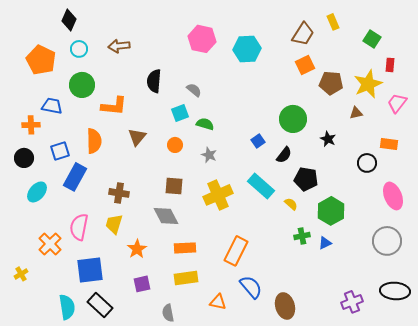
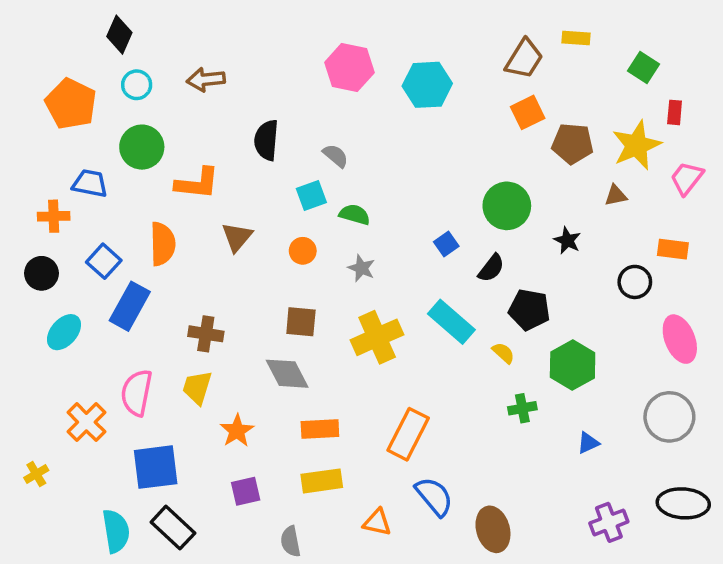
yellow rectangle: (333, 22) -> (576, 38), turned -63
blue square: (60, 151) -> (104, 261), turned -30
blue triangle: (325, 243) -> (588, 443), moved

